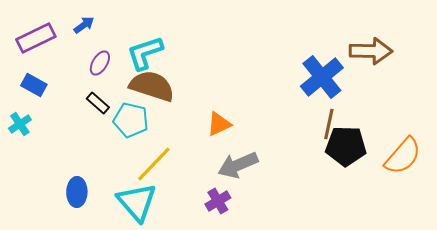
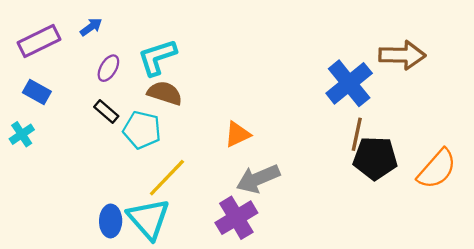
brown semicircle: (152, 86) -> (165, 93), size x0.7
blue ellipse: (77, 192) -> (111, 221), moved
purple cross: (218, 201) -> (236, 218), size x1.5

